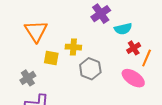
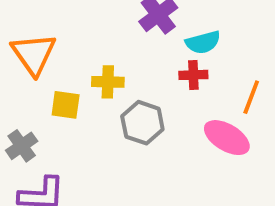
red cross: (134, 48) -> (193, 75), moved, turned 32

